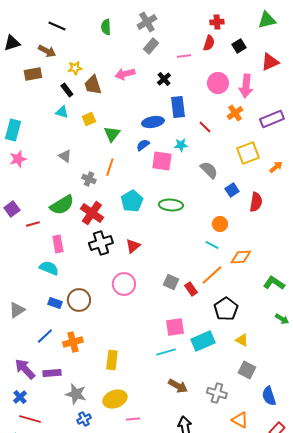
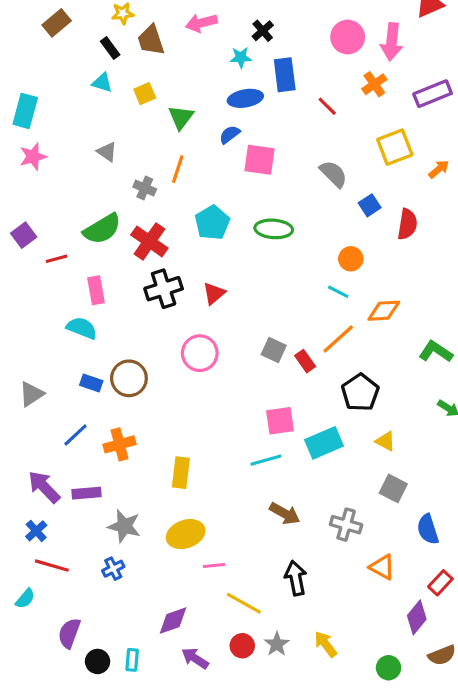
brown rectangle: (33, 74) -> (57, 23), turned -30
cyan star: (181, 145) -> (241, 57), moved
blue cross: (84, 419) -> (113, 569), moved

